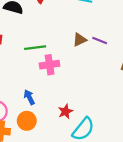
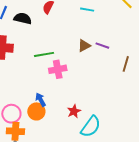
orange circle: (27, 121) -> (36, 111), moved

